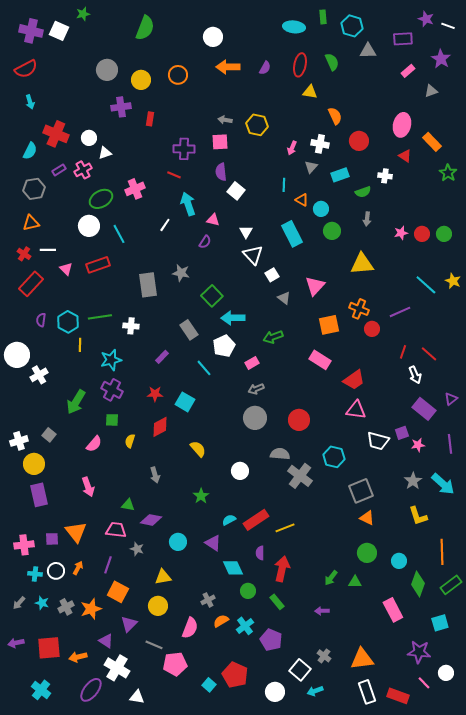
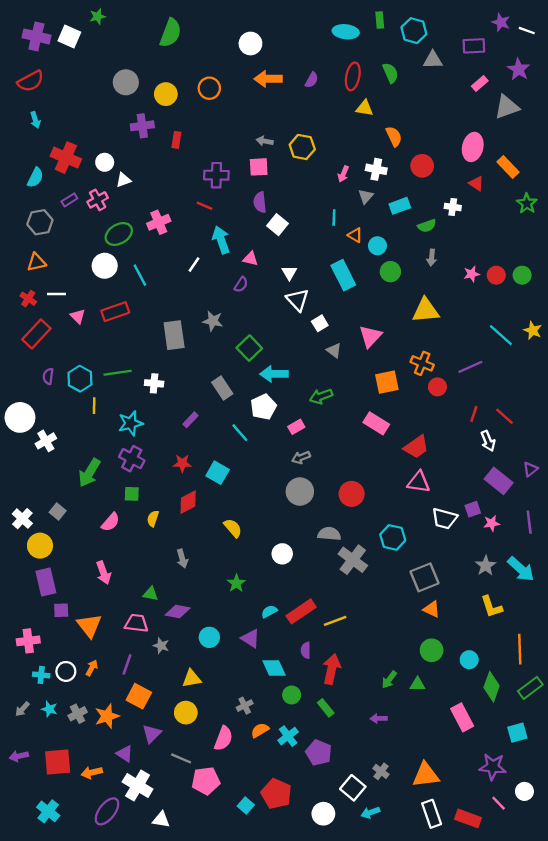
gray triangle: (431, 91) -> (507, 107), size x1.6
white cross: (19, 441) -> (22, 519), turned -30
purple square: (52, 539) -> (61, 610), moved

